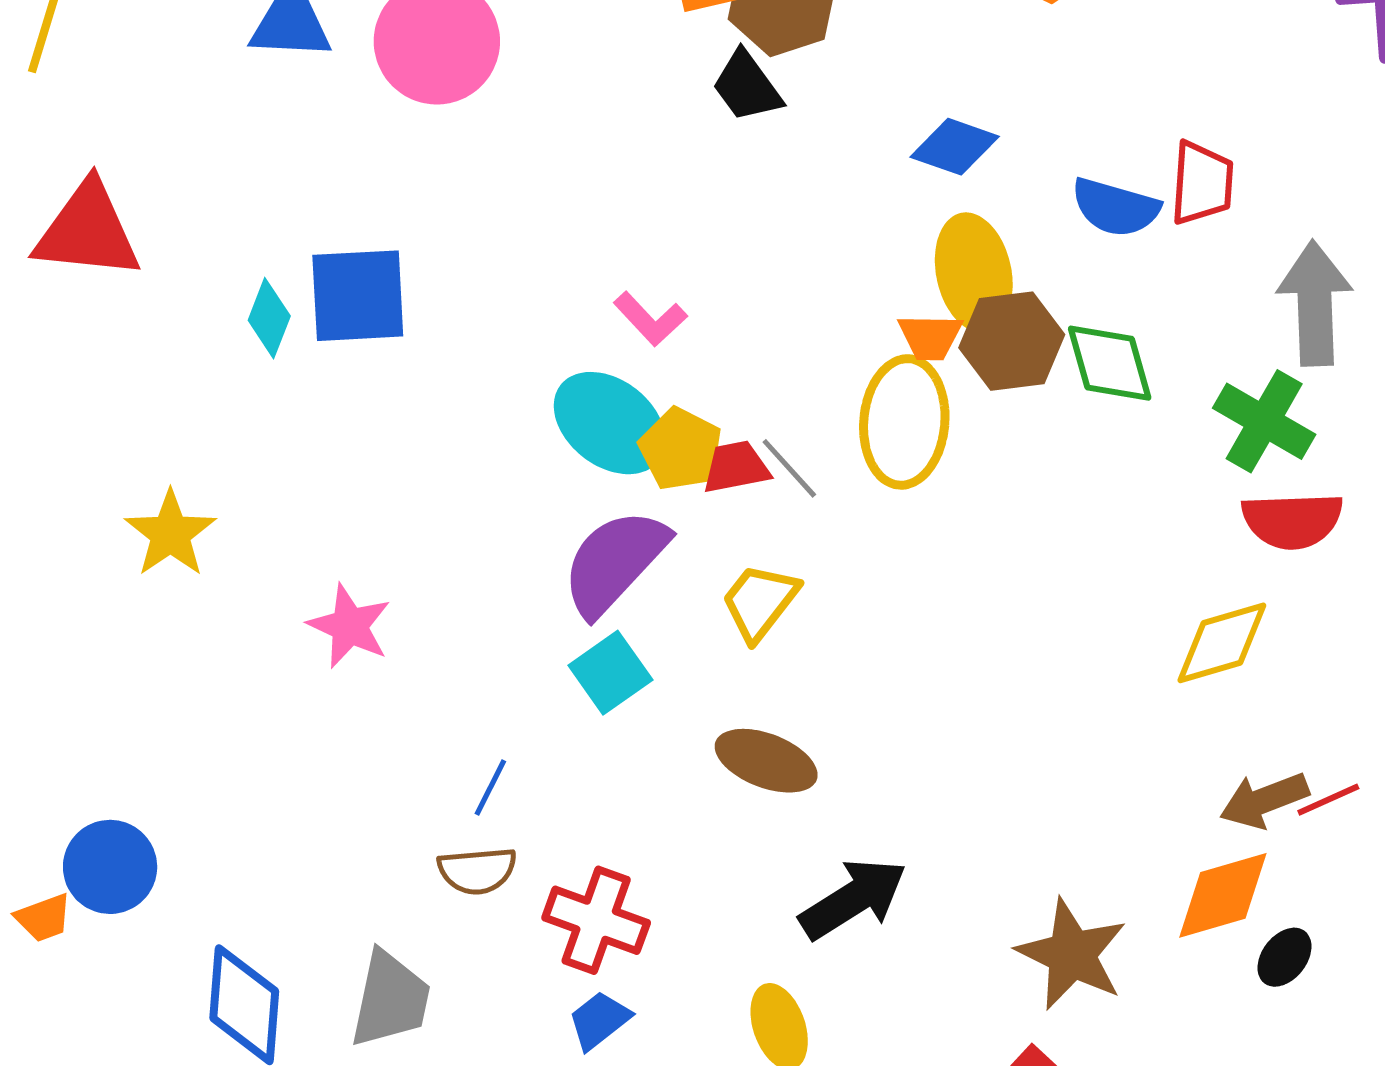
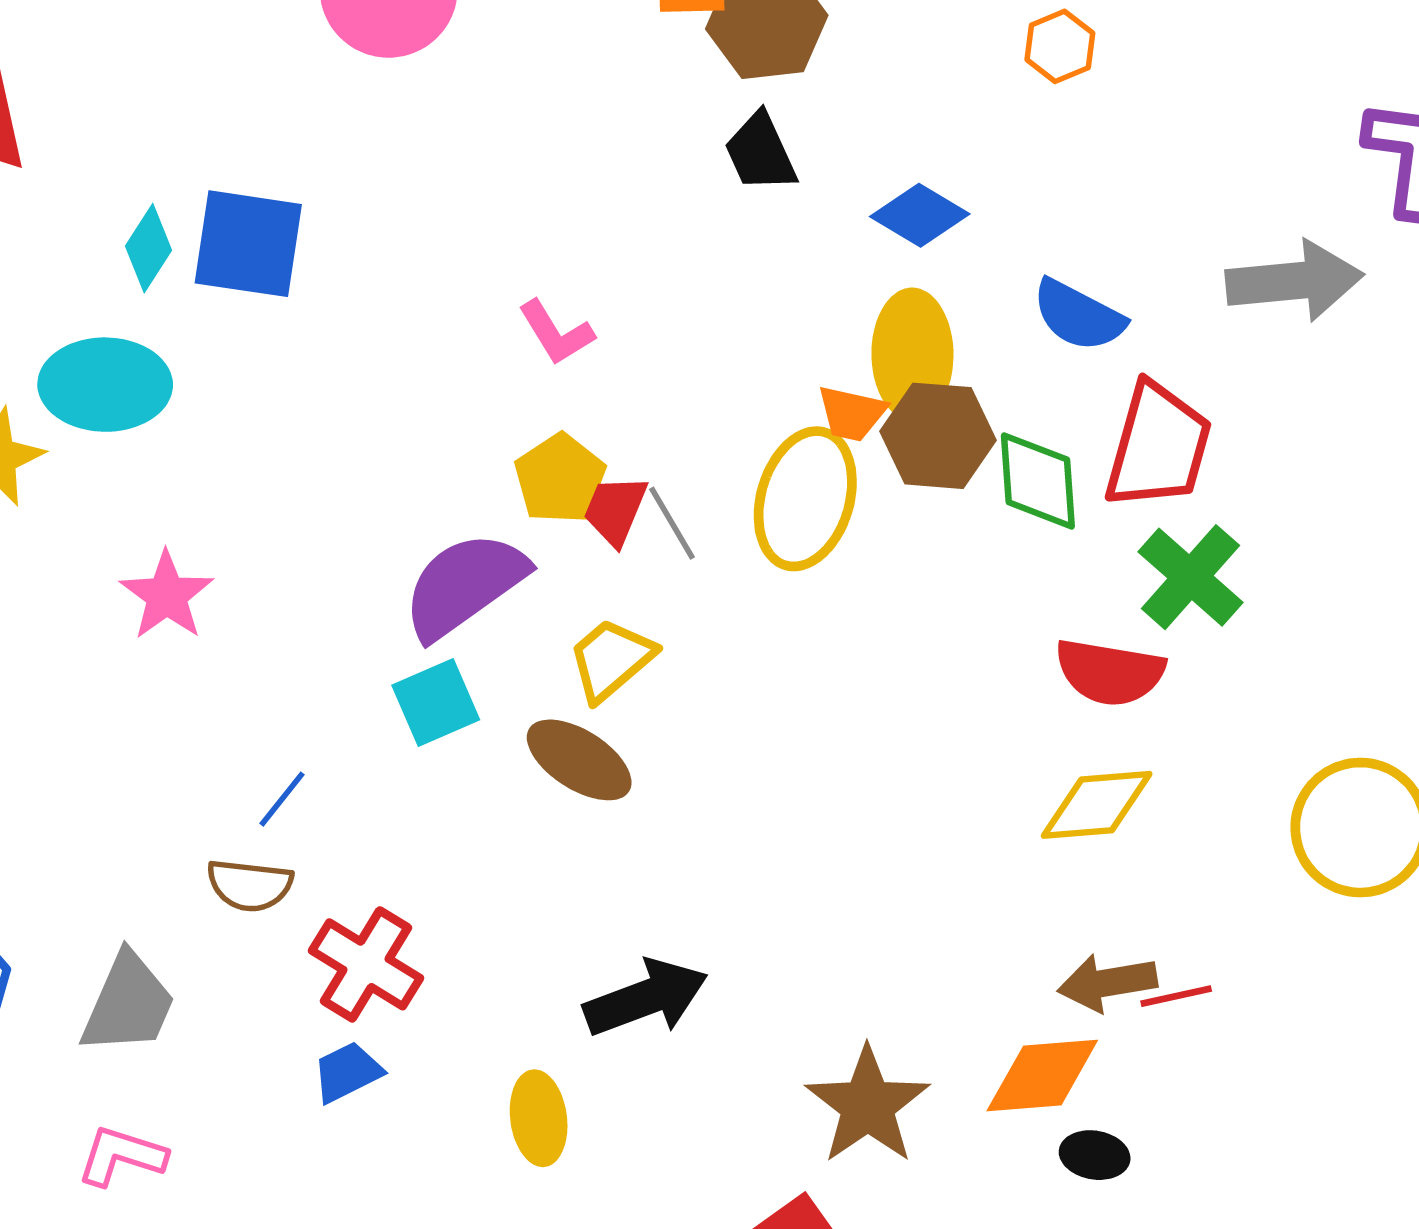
black trapezoid: (747, 86) -> (760, 152), moved
red trapezoid: (1202, 183) -> (1158, 446), moved, size x1.4
gray arrow: (1315, 303) -> (1295, 281), moved, turned 75
cyan ellipse: (610, 423) -> (105, 385), moved, turned -49
red trapezoid: (736, 467) -> (615, 510), turned -68
red semicircle: (1292, 520) -> (1110, 672), moved
brown ellipse: (766, 761) -> (579, 760), moved
black ellipse: (1285, 957) -> (1095, 1155), turned 50

